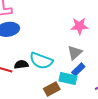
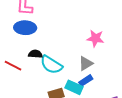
black semicircle: (21, 64) -> (35, 54), moved

